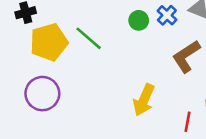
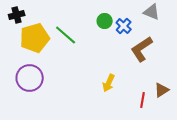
blue cross: (167, 15) -> (124, 26), moved
yellow arrow: (144, 100) -> (109, 83), size x0.7

